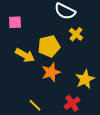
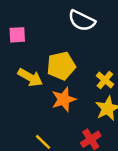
yellow cross: (76, 34) -> (105, 80), moved

